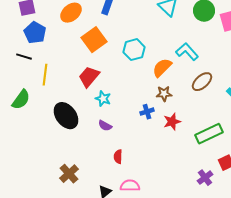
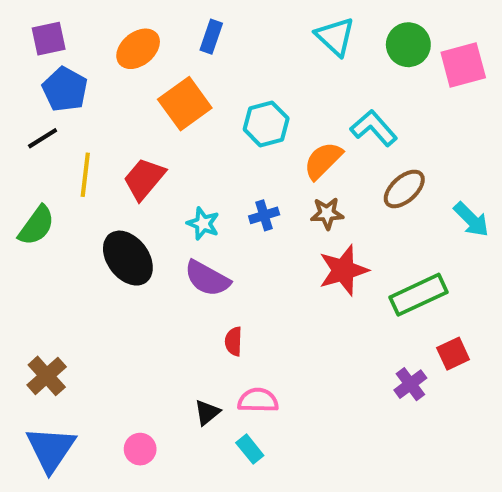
black line: (24, 57) -> (43, 138), turned -49
red trapezoid: (89, 77) -> (144, 179), moved
blue cross: (147, 112) -> (264, 215), moved
red star: (172, 122) -> (343, 270), size x1.4
purple semicircle: (105, 126) -> (207, 278), size x1.6
brown cross: (69, 174) -> (47, 376), moved

